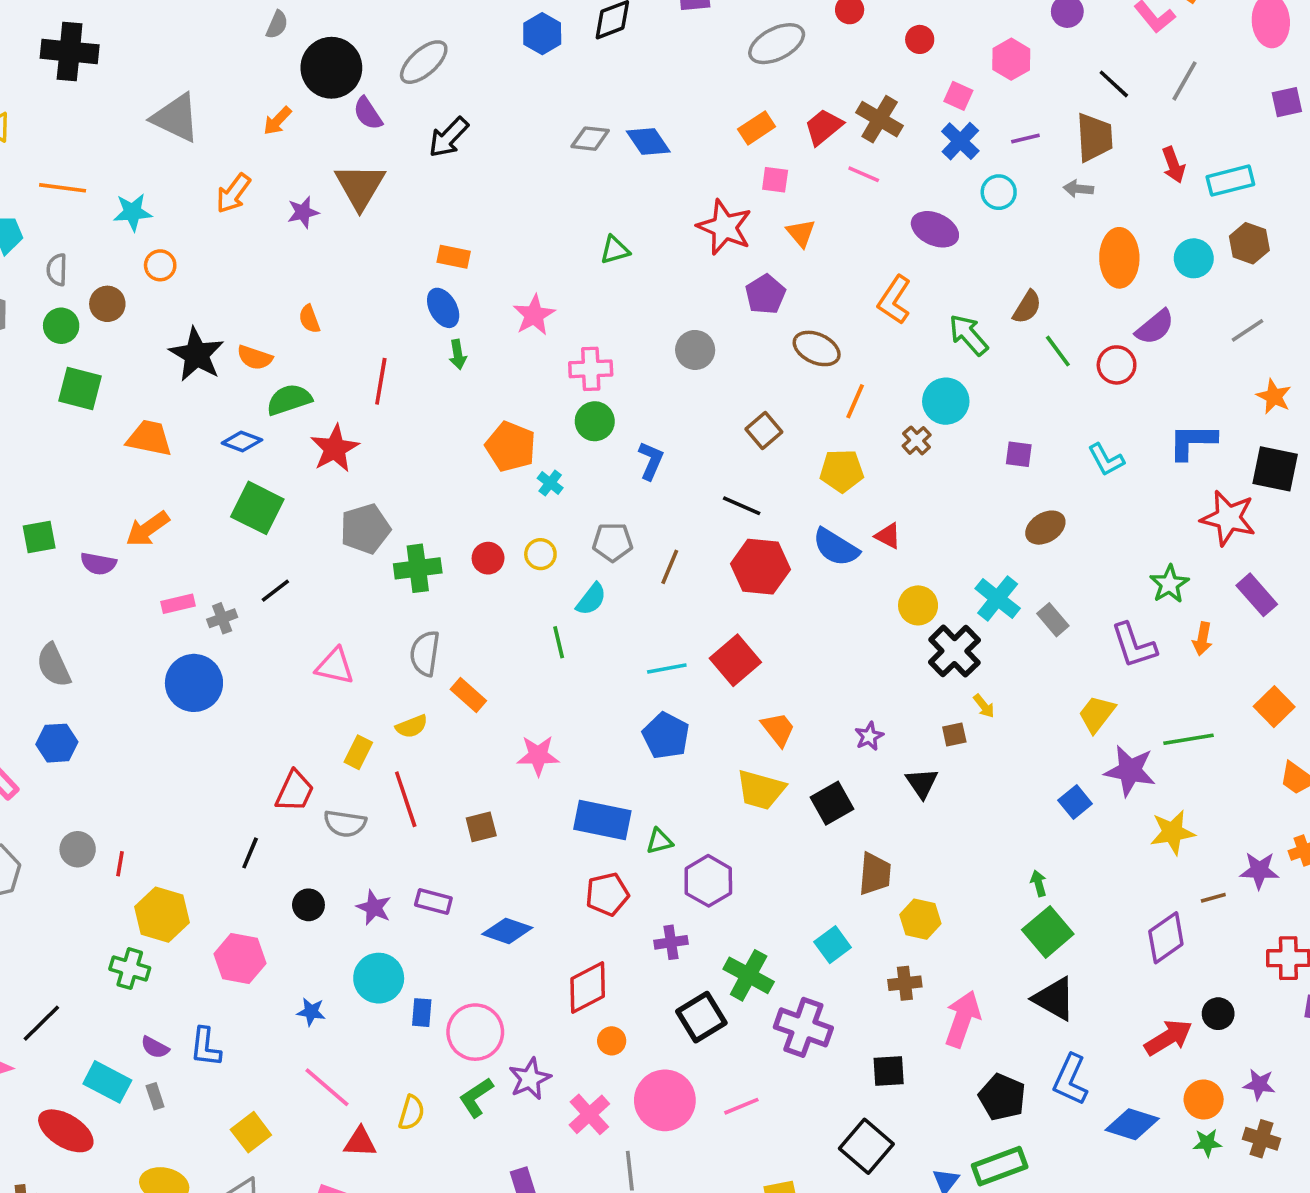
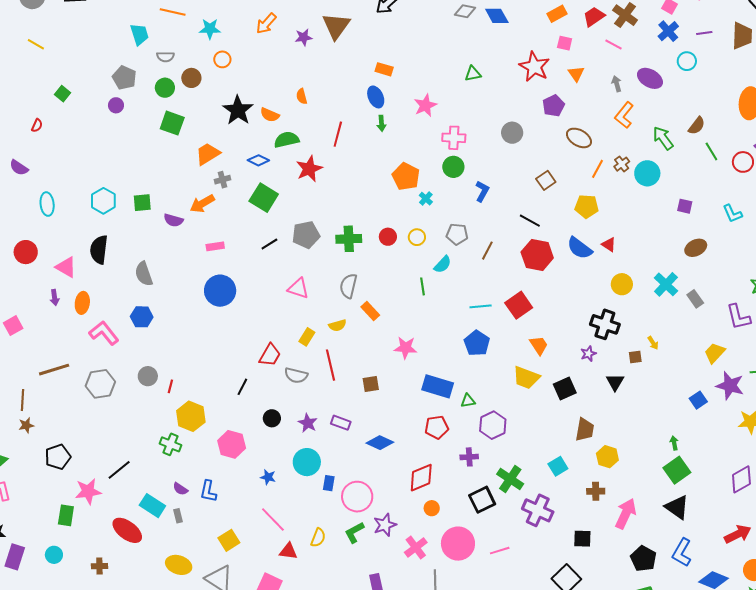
gray arrow: (1078, 189) -> (617, 84), moved, turned 63
gray semicircle: (57, 270) -> (165, 57), turned -96
orange trapezoid: (149, 438) -> (208, 154), turned -48
brown cross: (917, 440) -> (622, 164), moved
gray pentagon: (365, 529) -> (306, 235), moved
gray cross: (222, 618) -> (222, 180), moved
black cross: (954, 651) -> (605, 324), moved, turned -32

